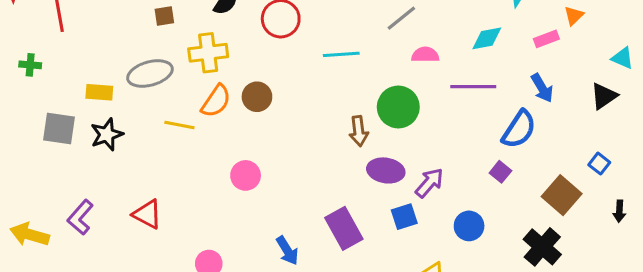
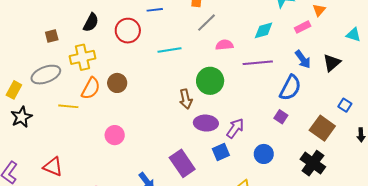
yellow rectangle: (99, 92) -> (14, 90), turned -60
black triangle: (604, 96) -> (332, 63), moved

